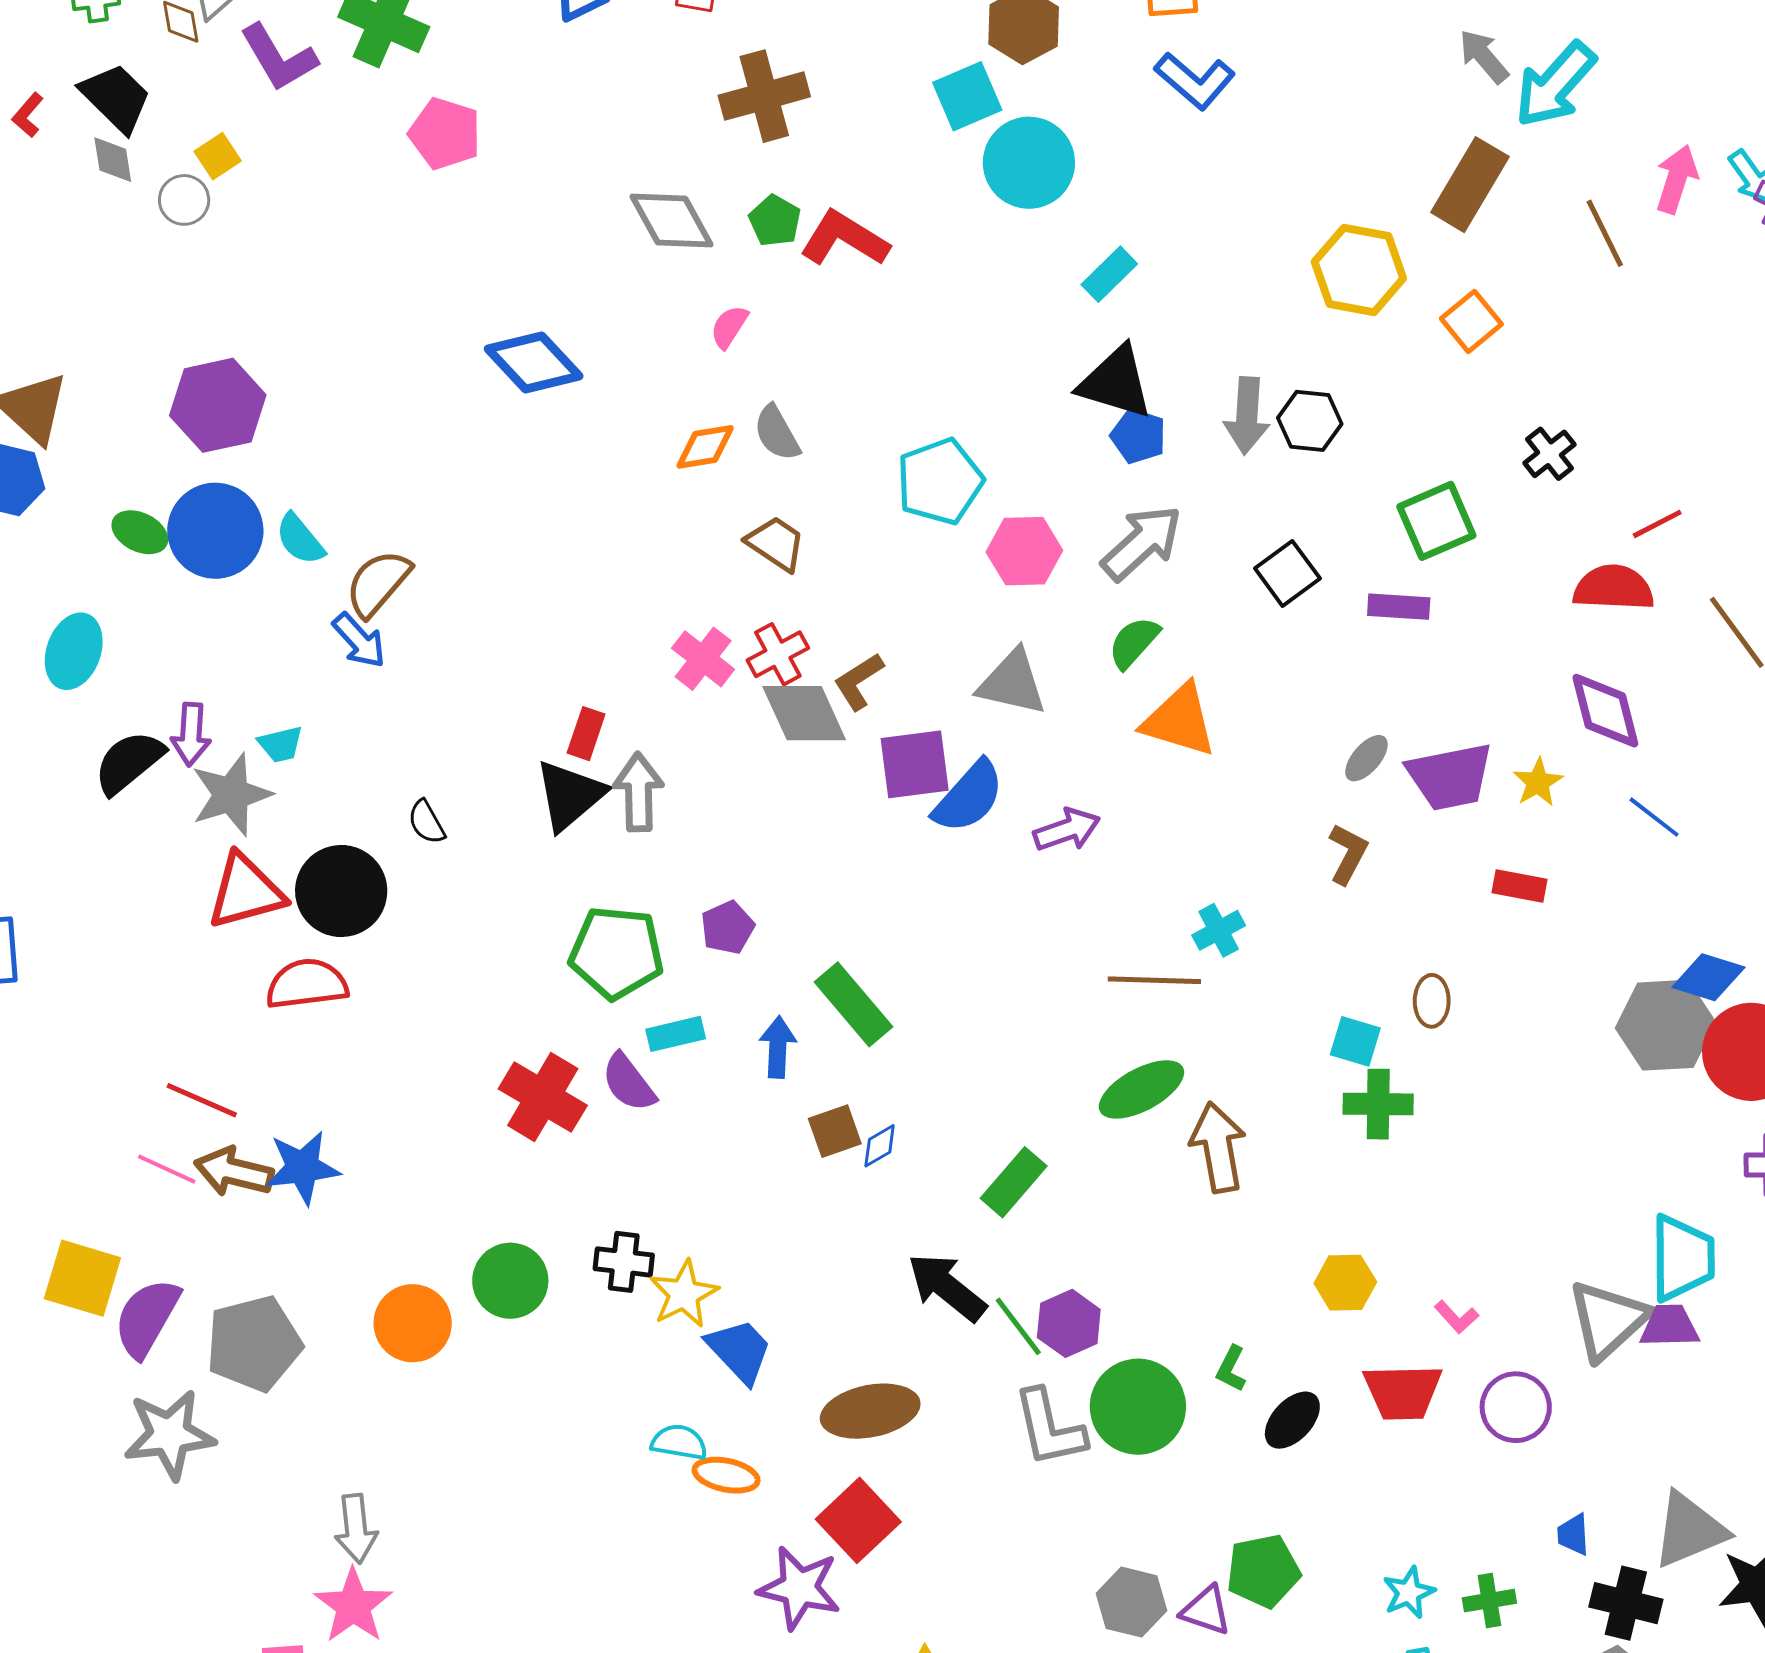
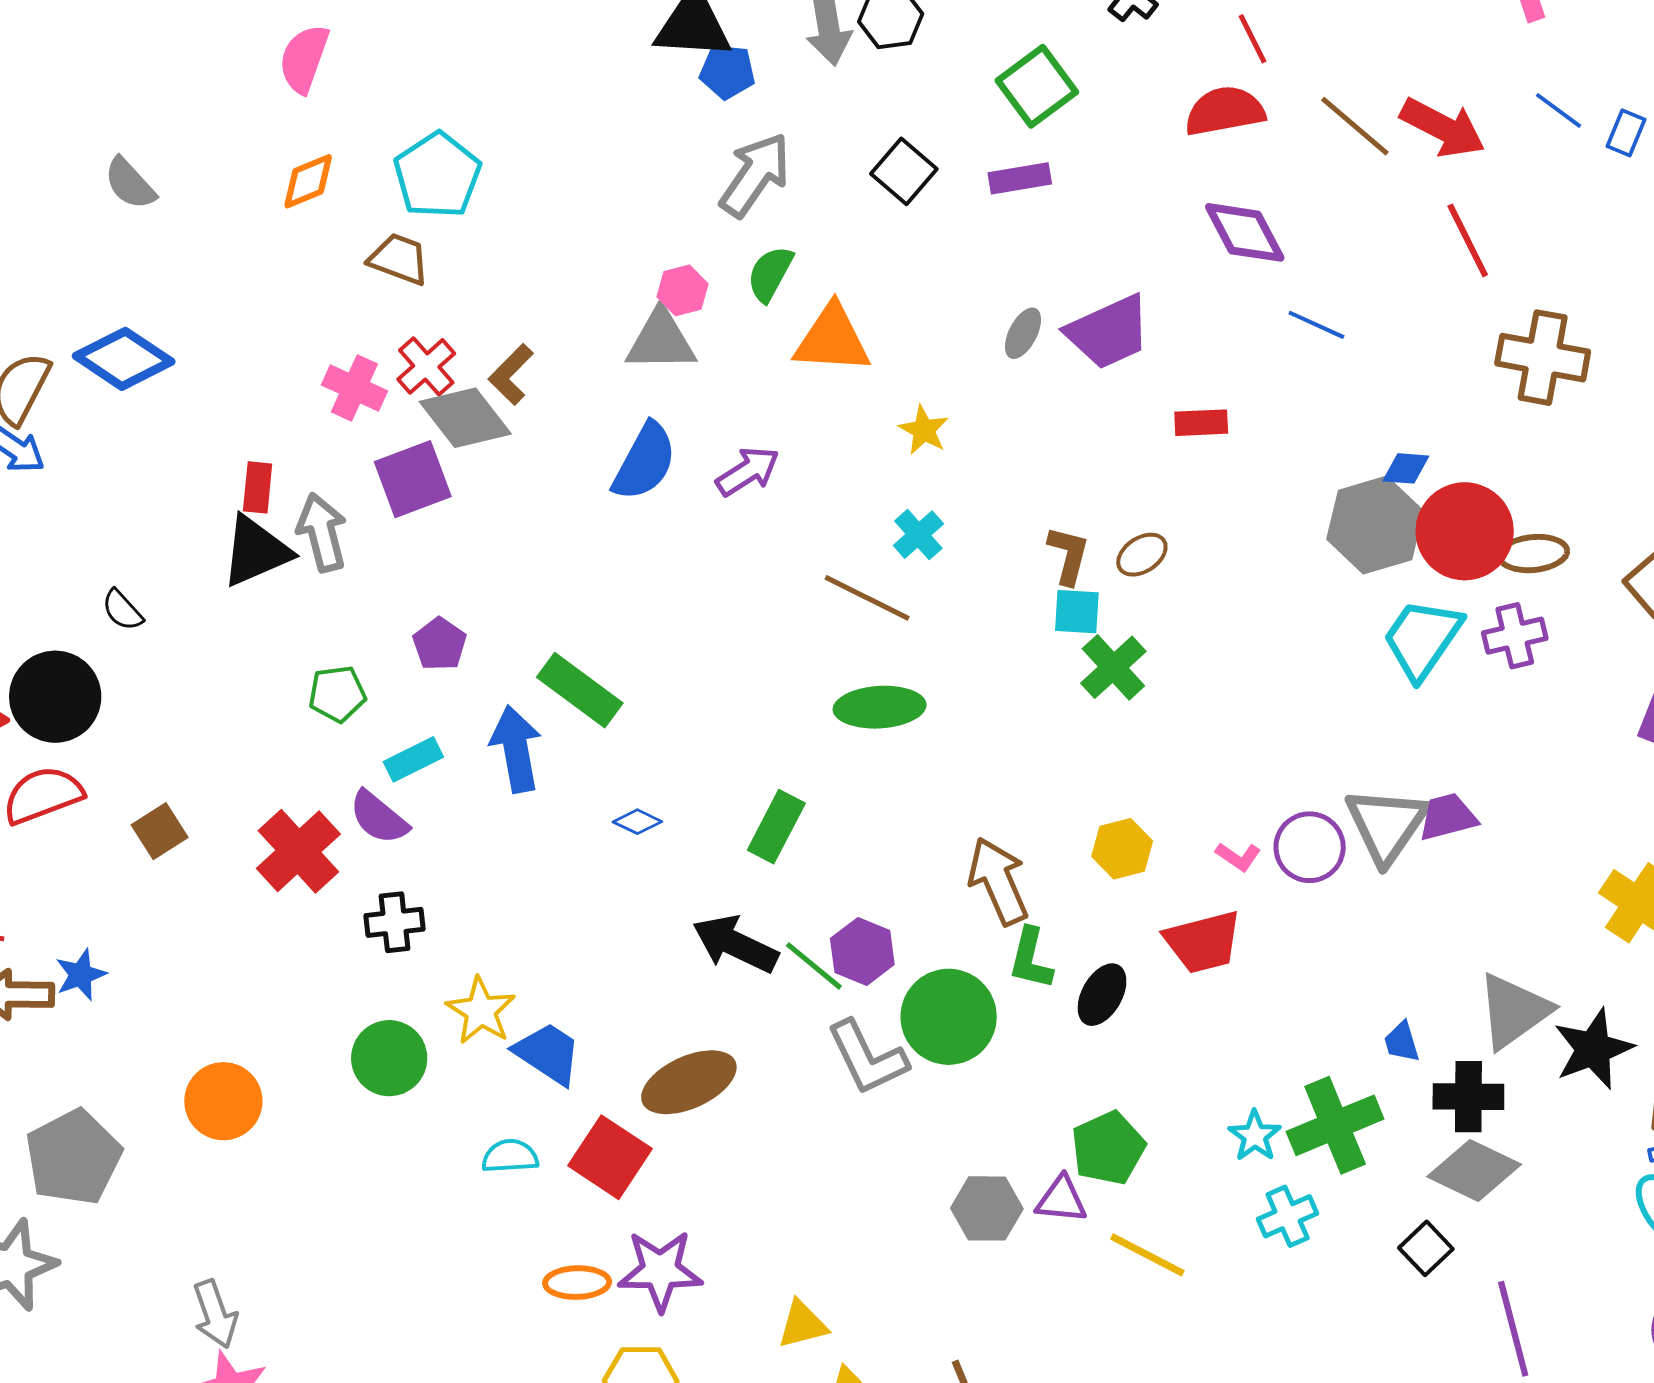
pink semicircle: (729, 327) -> (304, 59), size x1.5
blue diamond: (534, 362) -> (124, 359), moved
gray semicircle: (777, 433) -> (130, 184), moved
cyan pentagon: (940, 481) -> (437, 175), moved
red line: (1657, 524) -> (1253, 39), turned -76
pink hexagon: (1024, 551) -> (682, 290), moved, size x0.7
purple square: (915, 764) -> (413, 479), moved
yellow star: (1538, 782) -> (924, 430), moved
black triangle: (570, 795) -> (256, 551), turned 30
brown L-shape: (1348, 854) -> (1068, 555), moved
green pentagon: (616, 953) -> (337, 694), size x0.6
blue diamond: (1708, 977) -> (1406, 468), size x0.7
brown line: (1154, 980) -> (867, 598), turned 38
brown ellipse: (1432, 1001) -> (1142, 555), turned 69
blue arrow: (778, 1047) -> (516, 749), size x1.4
green ellipse: (1141, 1089) -> (880, 707), turned 38
red cross: (543, 1097) -> (298, 851), turned 30
green cross: (1378, 1104) -> (1113, 667), turned -30
brown square: (835, 1131) -> (160, 831), moved
blue diamond: (880, 1146) -> (637, 822), turned 69
brown arrow: (1218, 1147) -> (998, 881), moved
blue star: (303, 1168) -> (81, 975), size x0.7
cyan trapezoid: (1682, 1258) -> (1422, 639), moved, turned -132
black cross: (624, 1262) -> (395, 922), moved
green circle: (510, 1281) -> (389, 1058), moved
green L-shape: (1231, 1369) -> (1031, 959), size x1.4
purple circle: (1516, 1407) -> (1310, 847), moved
orange ellipse: (726, 1475) -> (577, 1283), moved
red square: (858, 1520) -> (610, 1157), moved
green cross: (1489, 1601) -> (1335, 1125), size x1.8

